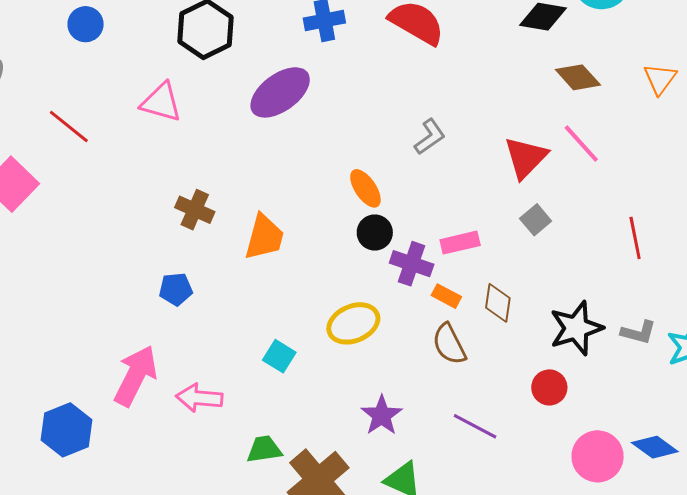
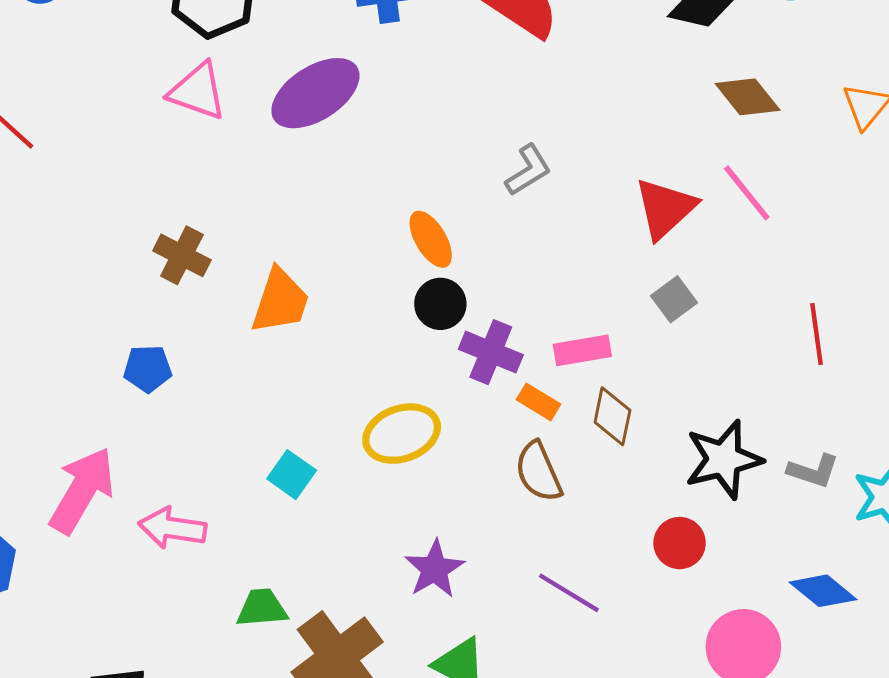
pink triangle: (161, 102) -> (198, 91), moved
pink rectangle: (460, 243) -> (582, 350), moved
blue diamond: (655, 447) -> (823, 591), moved

